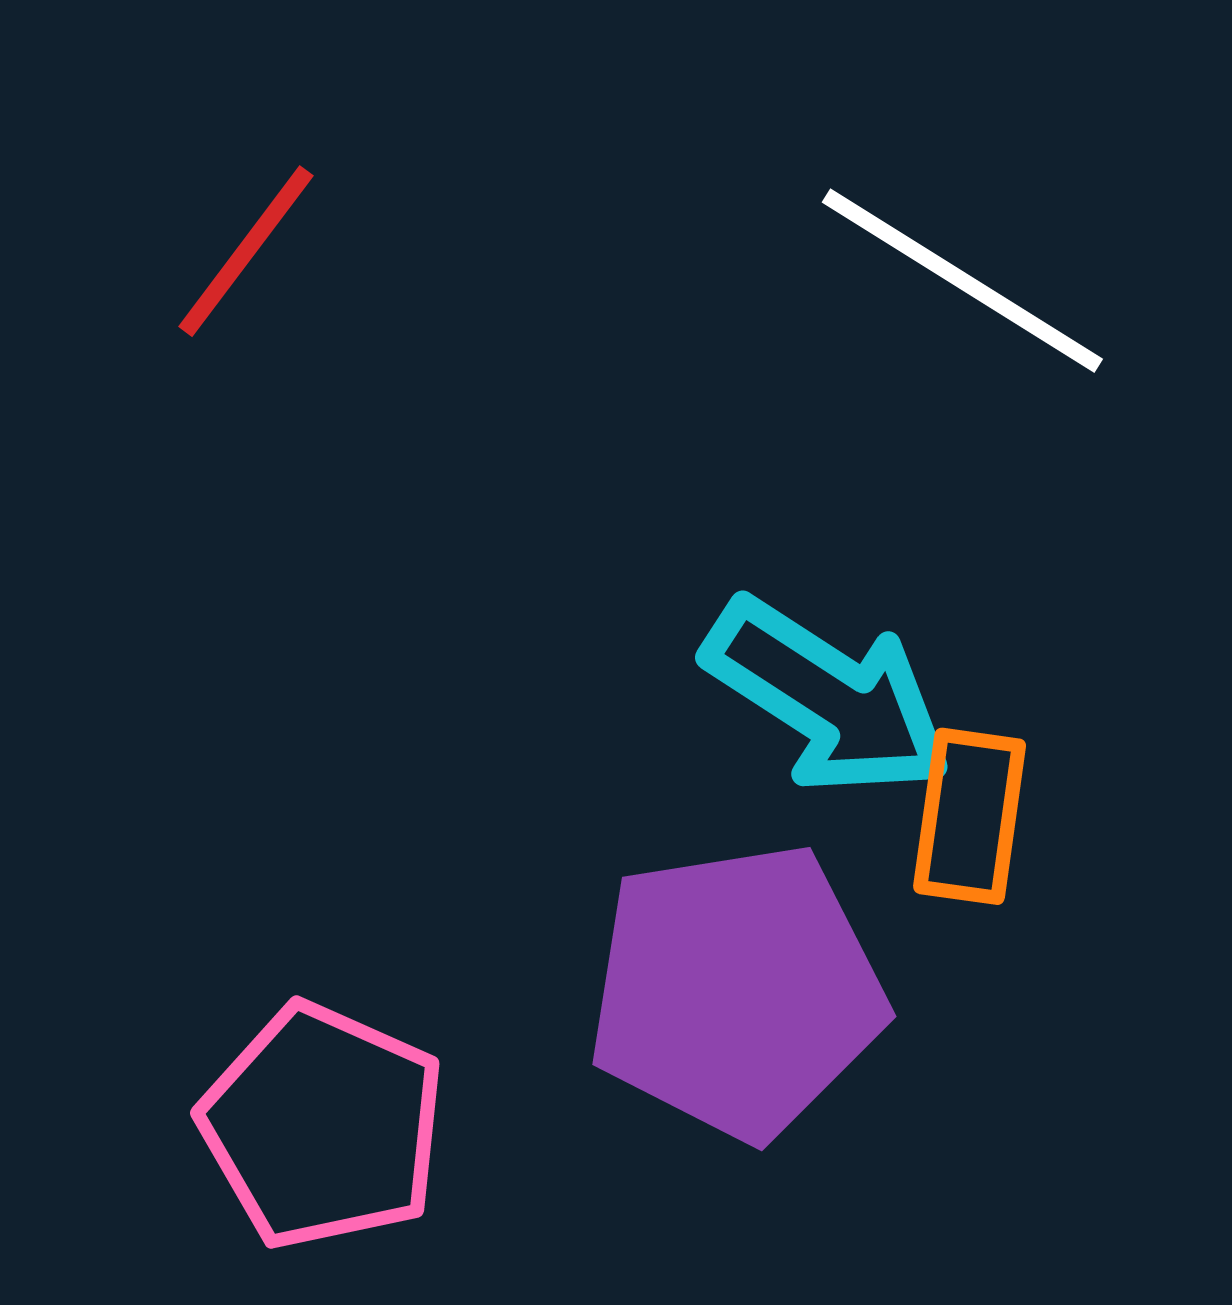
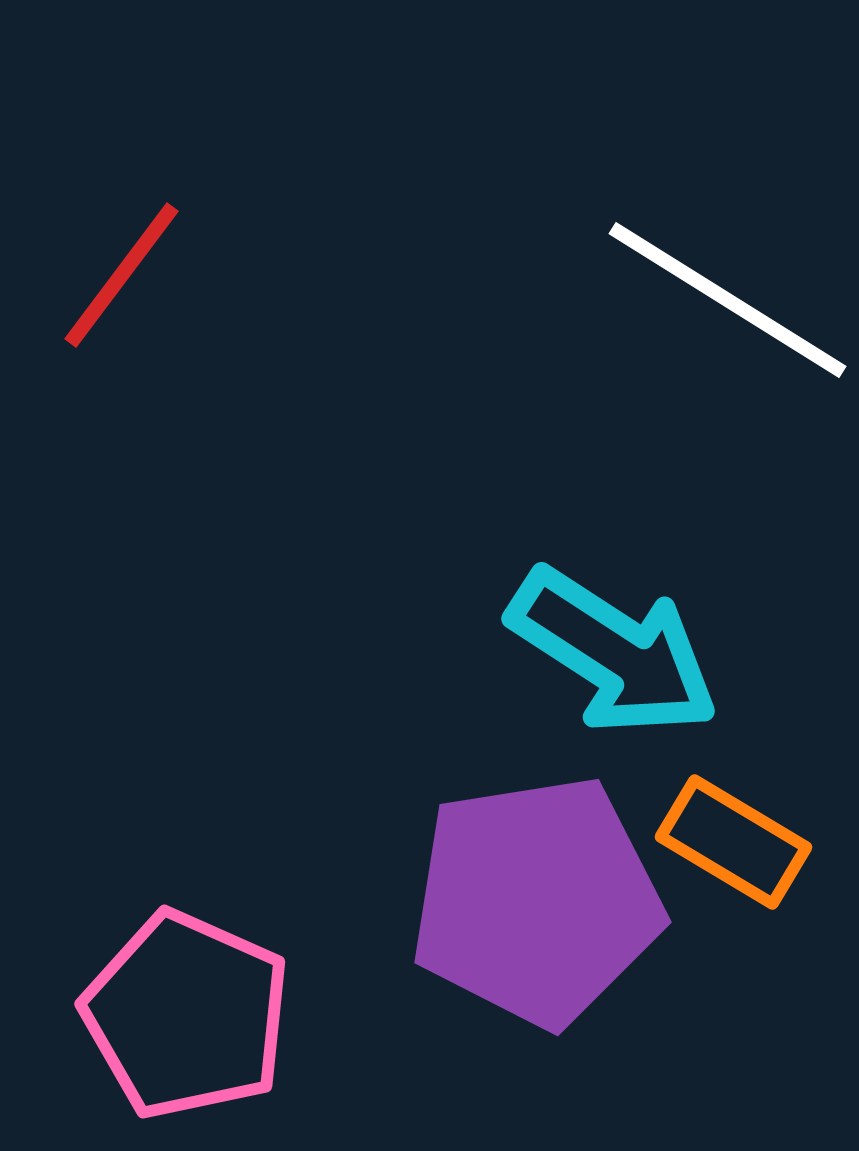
orange rectangle: (970, 816) -> (734, 842), moved, turned -67

